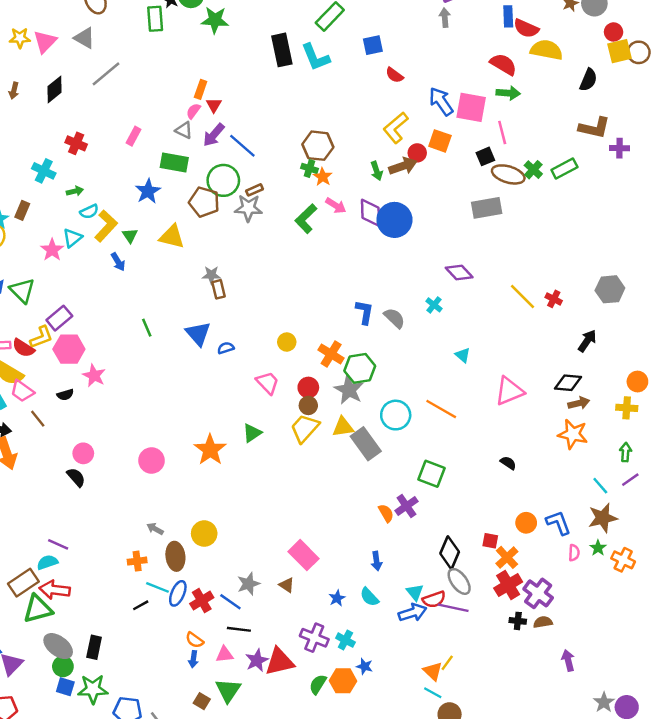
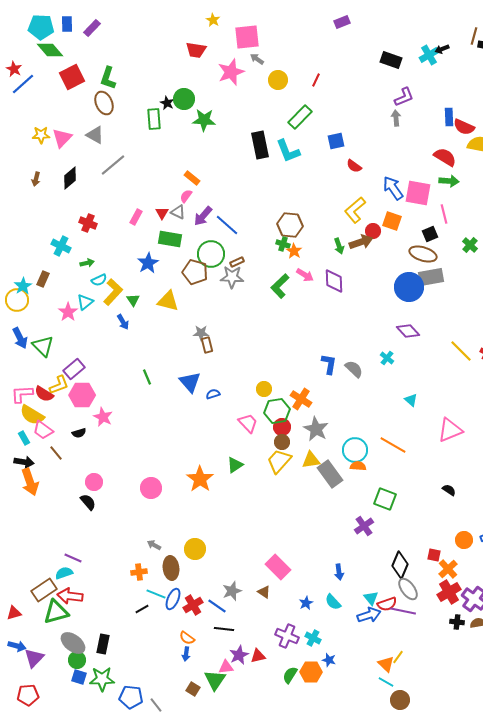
orange rectangle: (201, 89) -> (192, 178), turned -70
red triangle: (214, 105) -> (162, 213), moved
brown ellipse: (508, 174) -> (423, 254), moved
blue circle: (394, 220) -> (409, 287), moved
green hexagon: (360, 368) -> (277, 411), moved
orange semicircle: (386, 513) -> (358, 466), moved, turned -56
pink triangle: (225, 654) -> (226, 667), moved
red triangle: (280, 662) -> (258, 656), size x0.6

